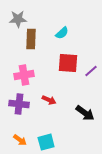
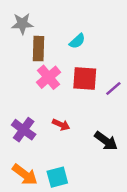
pink cross: (24, 75) -> (49, 77), moved, turned -30
purple cross: (19, 104) -> (24, 130), turned 30
orange arrow: (20, 140) -> (25, 175), size x1.5

